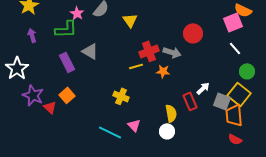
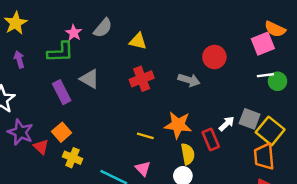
yellow triangle: (130, 20) -> (138, 41), turned -42
white line: (235, 48) -> (265, 75), turned -56
red cross: (149, 51) -> (142, 79), moved
yellow line: (136, 66) -> (145, 136), moved, turned 32
orange star: (163, 71) -> (178, 125), moved, size x1.6
green circle: (247, 71) -> (277, 81), moved
yellow cross: (121, 96) -> (73, 158), moved
gray square: (222, 101) -> (250, 119), moved

